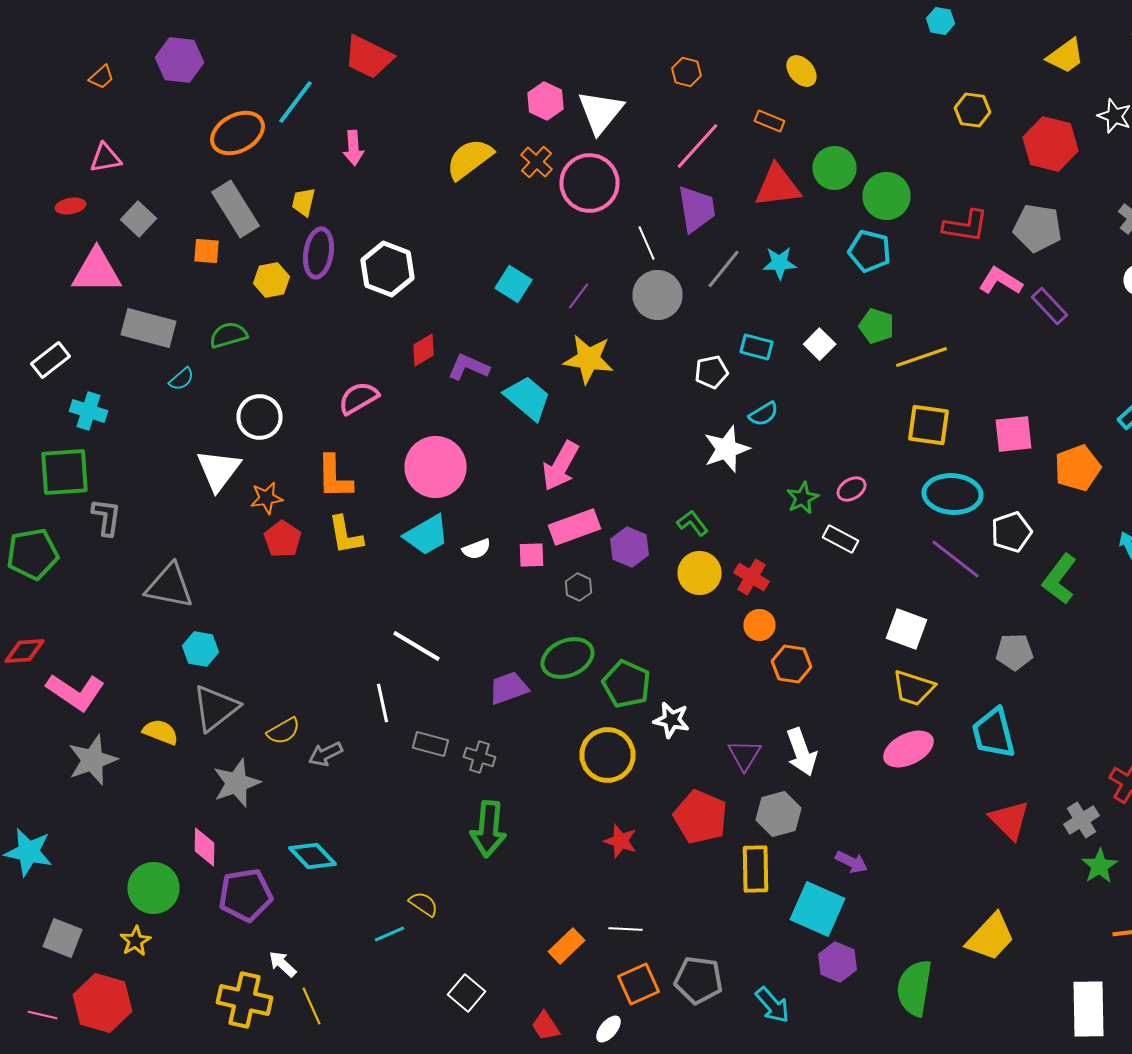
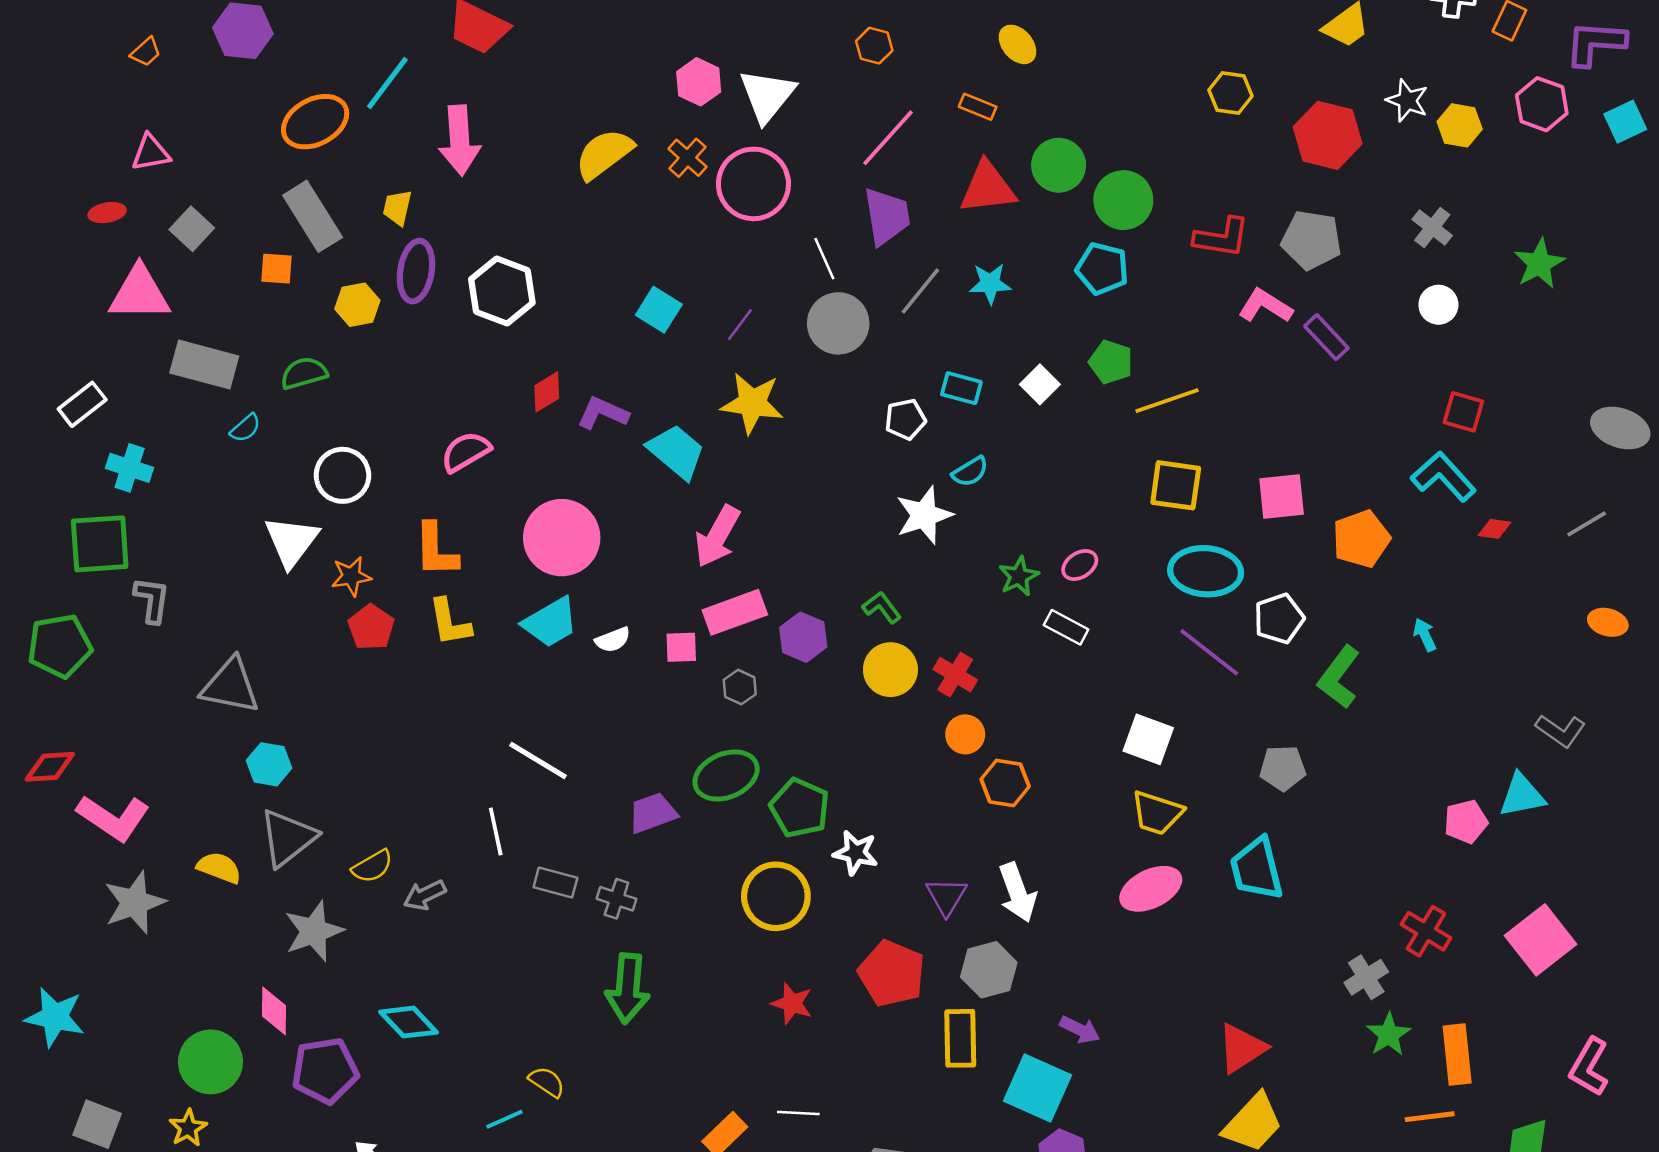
pink arrow: (354, 148) -> (460, 140), size x1.6
red triangle: (1010, 820) -> (1242, 1048), moved, turned 42

